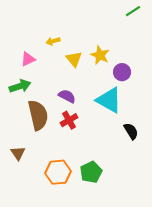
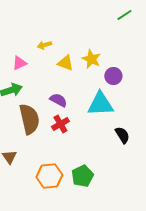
yellow triangle: (74, 59) -> (65, 63), turned -30
cyan triangle: (109, 100) -> (100, 104), turned -32

